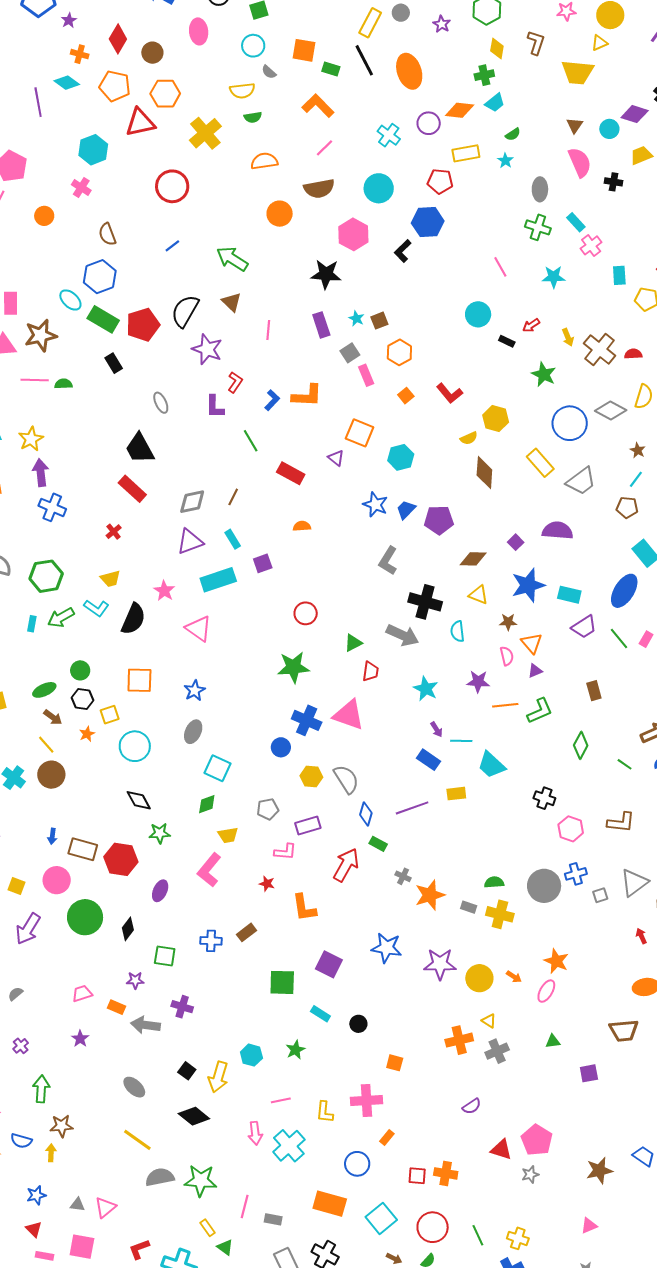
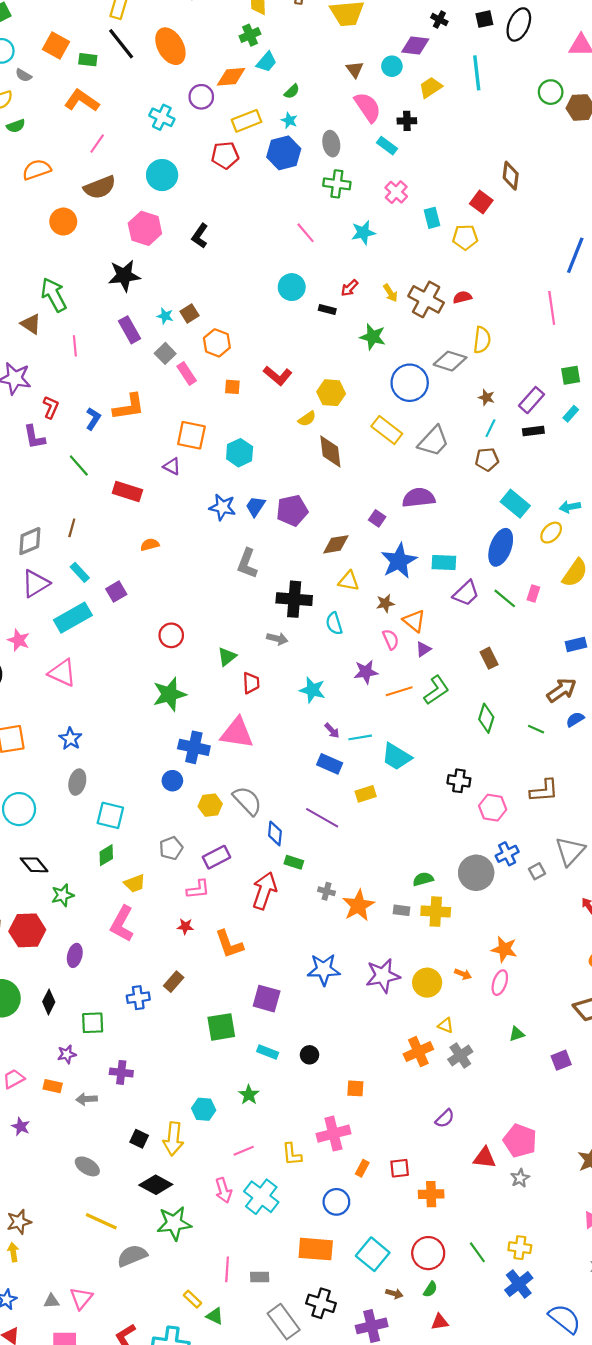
orange square: (304, 50) -> (56, 46), turned 30
blue hexagon: (428, 222) -> (284, 153), moved
cyan rectangle: (576, 222) -> (387, 146), moved
green arrow: (232, 259) -> (54, 295), moved, turned 40
orange square: (406, 396) -> (232, 387), turned -35
gray arrow: (403, 635) -> (277, 639), size x0.6
purple line: (412, 808) -> (322, 818), turned 60
gray arrow: (145, 1025) -> (87, 1099), size x0.7
red square: (417, 1176) -> (400, 1168), moved
green star: (201, 1181) -> (174, 1223), moved

